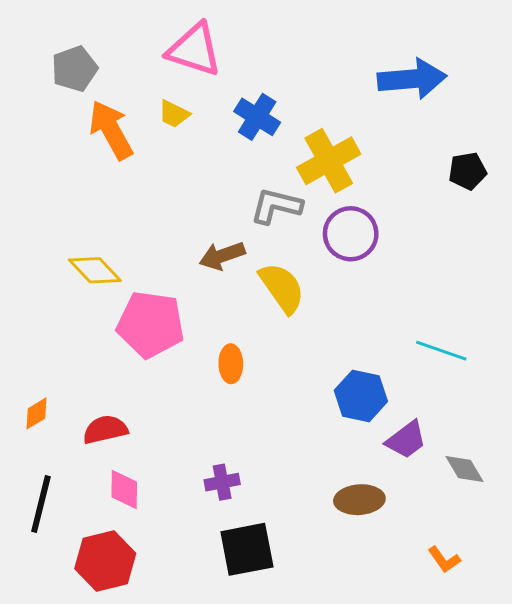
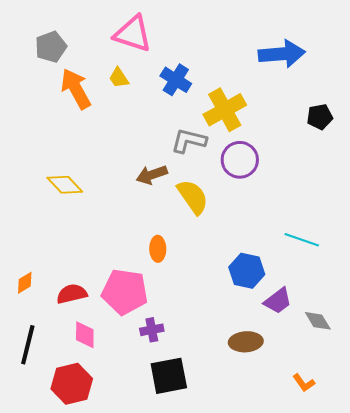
yellow trapezoid: (174, 114) -> (119, 78), turned 30
pink pentagon: (150, 324) -> (125, 292), moved

